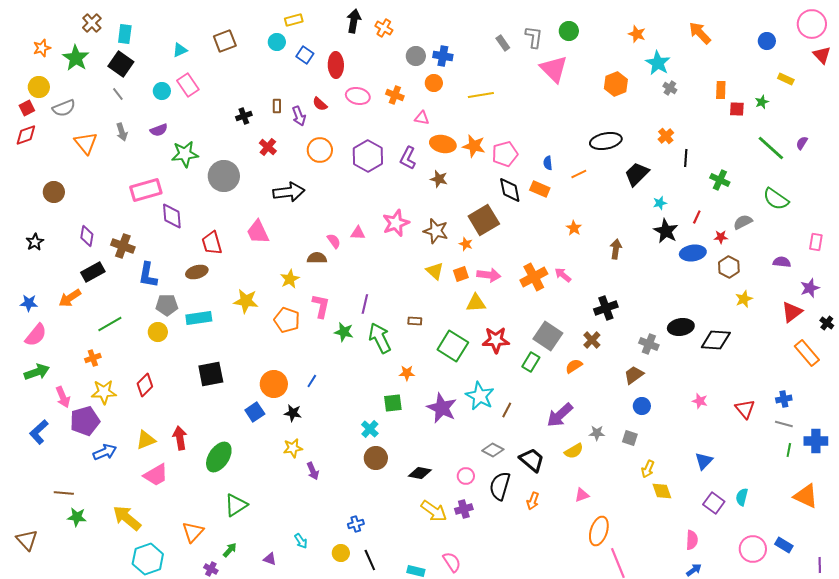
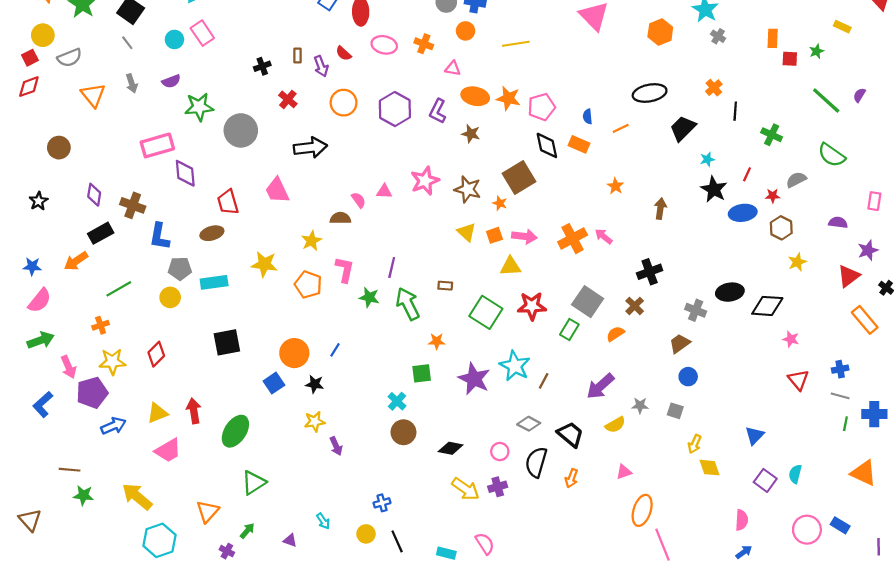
pink star: (700, 401) -> (791, 339), moved

